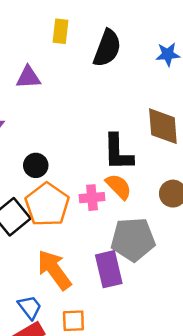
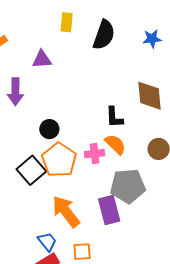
black L-shape: (118, 152) -> (114, 117), size x0.7

